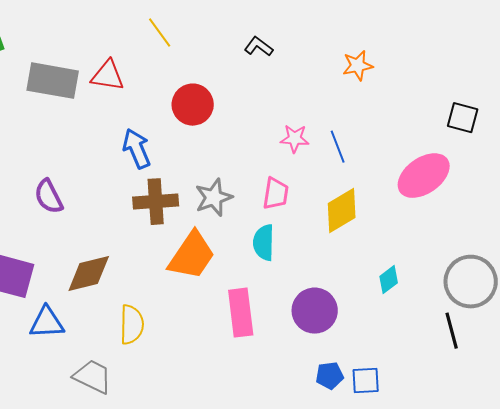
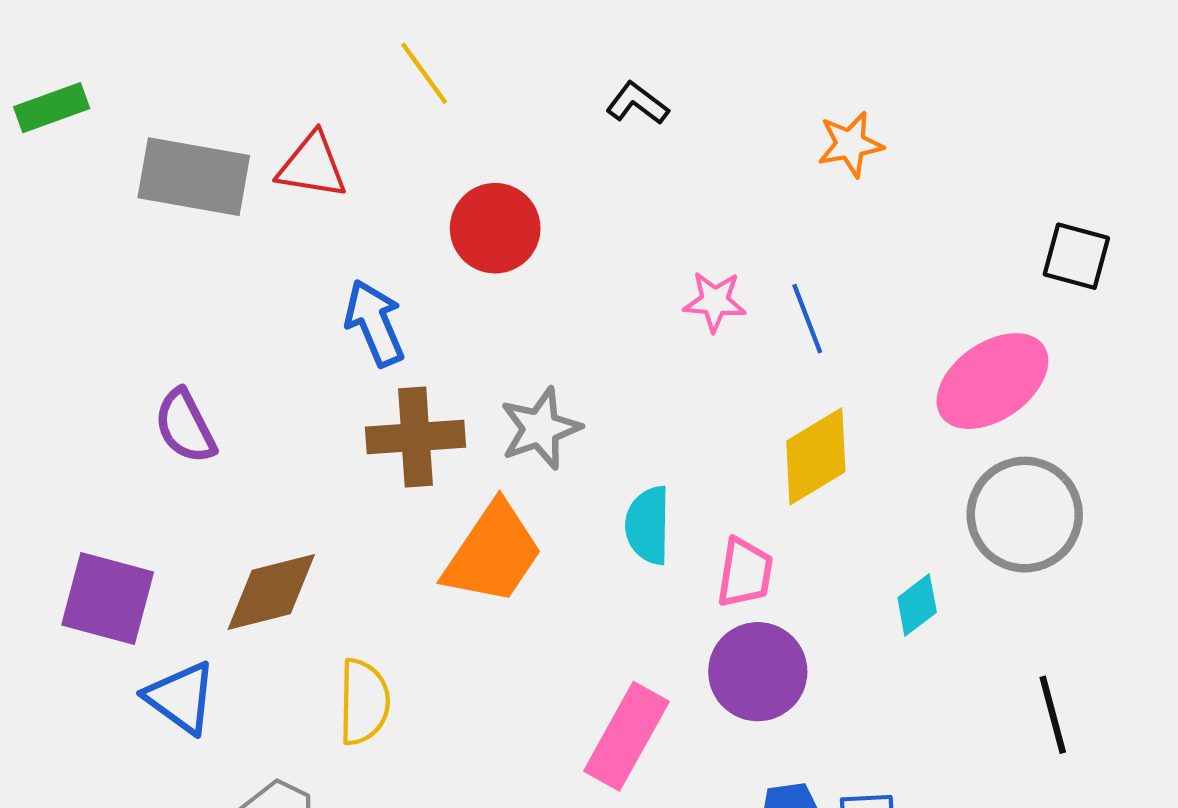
pink trapezoid: (276, 194) -> (745, 573), moved
gray circle: (471, 282) -> (1025, 515), moved
pink rectangle: (241, 313) -> (626, 736), moved, turned 36
blue triangle: (47, 323) -> (181, 698), turned 39

